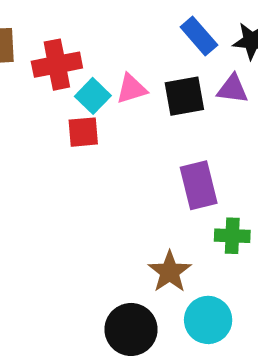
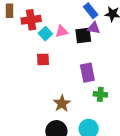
purple triangle: (233, 89) -> (94, 28), moved
red square: (83, 132) -> (43, 59), moved
brown star: (170, 272) -> (62, 103), moved

